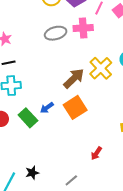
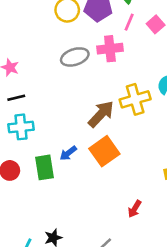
yellow cross: (101, 68) -> (135, 99), turned 30
green rectangle: (28, 118) -> (44, 167), turned 36

